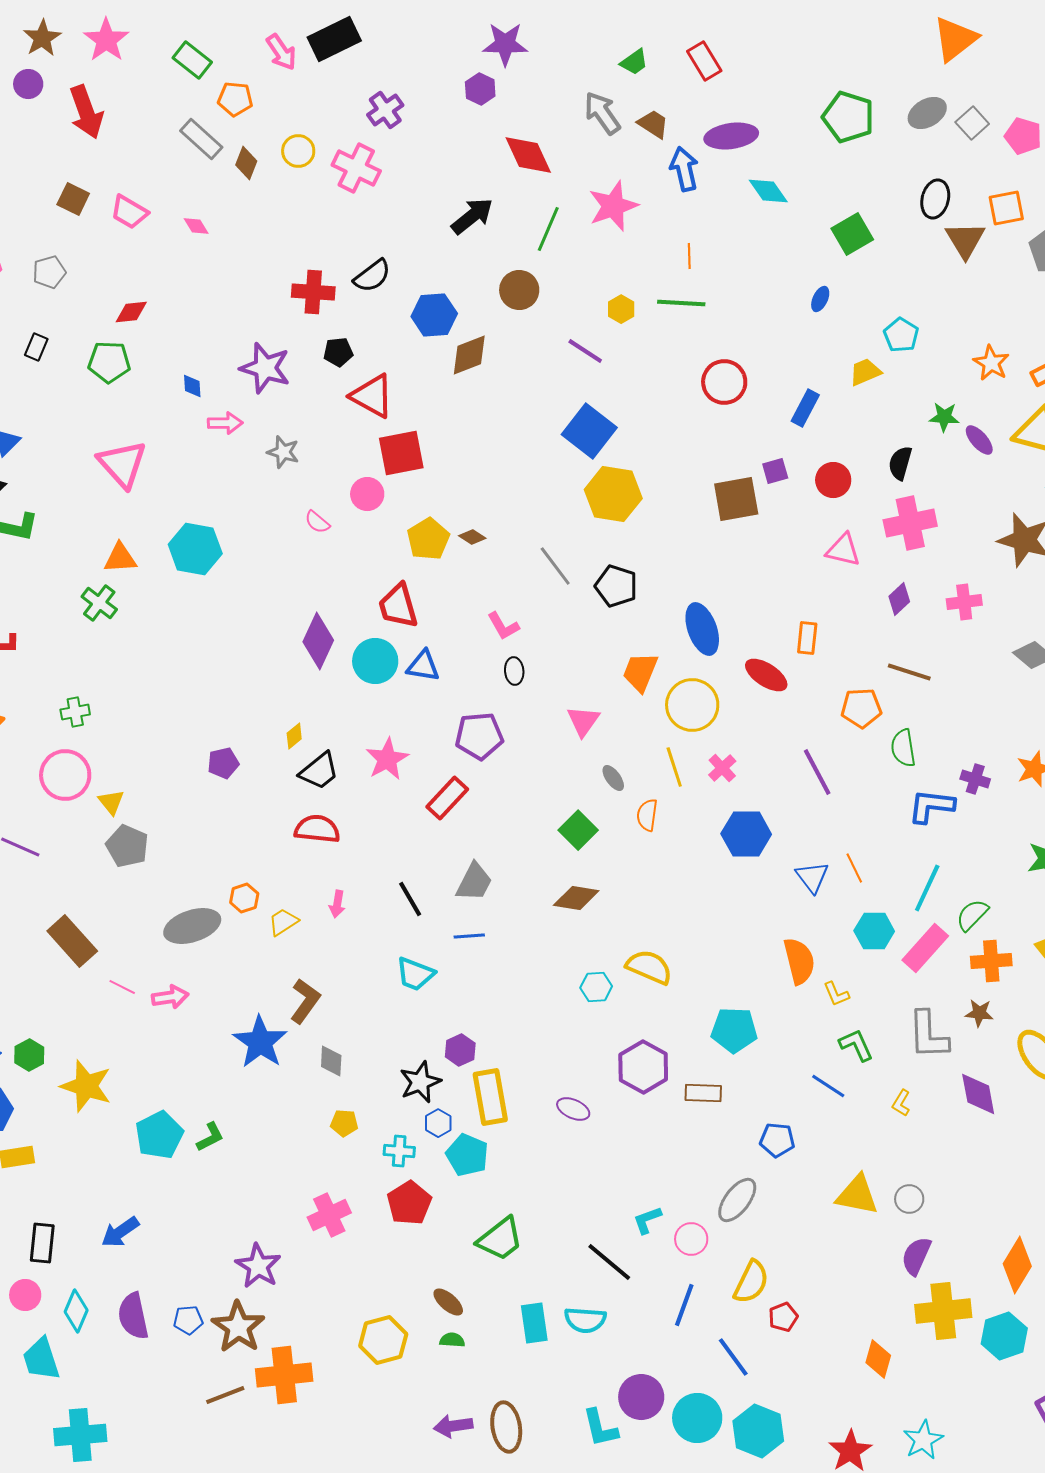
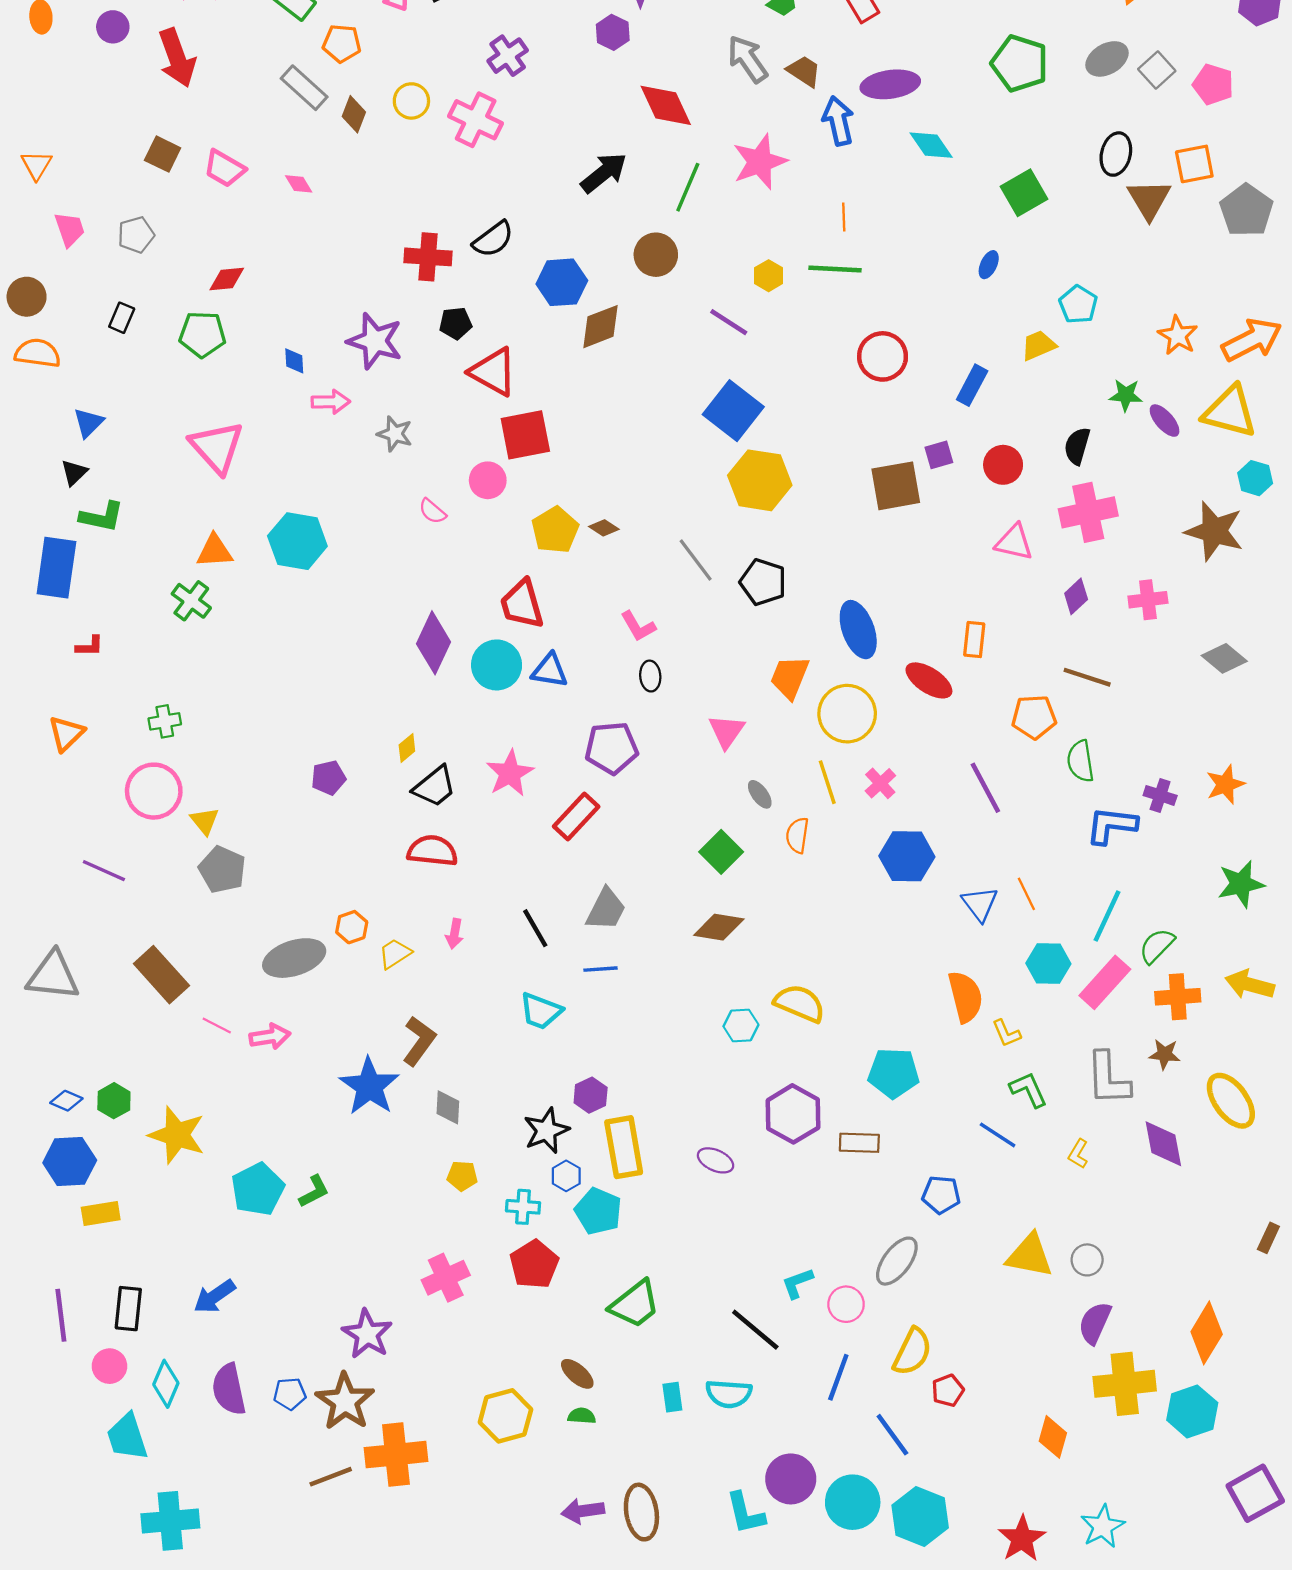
cyan rectangle: (534, 1323) -> (672, 1397), size x0.7

